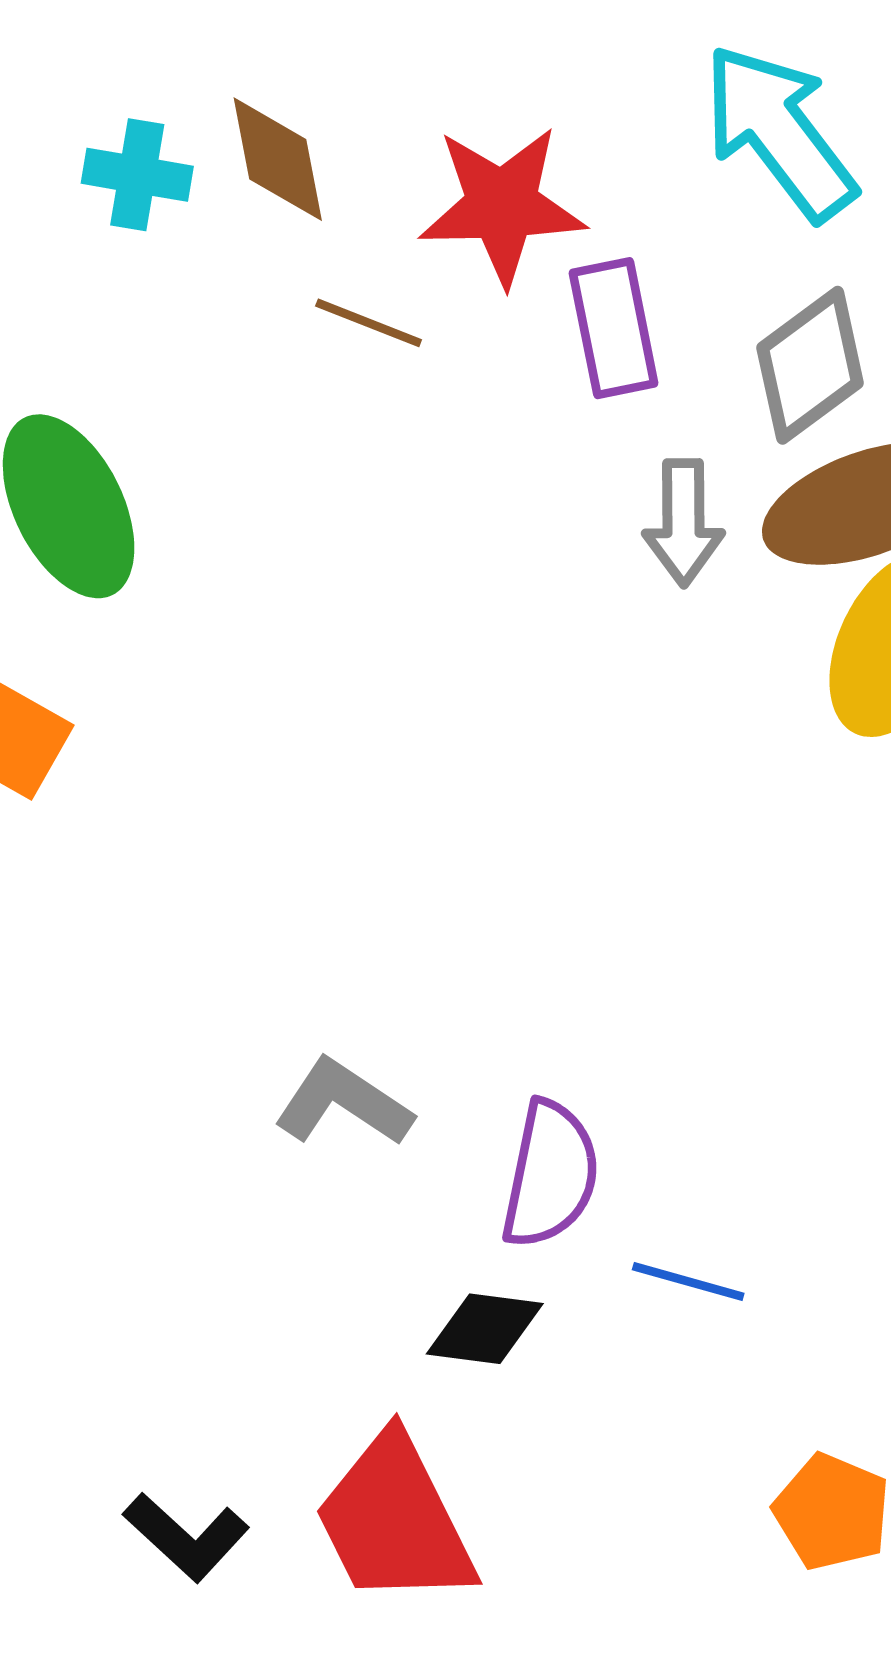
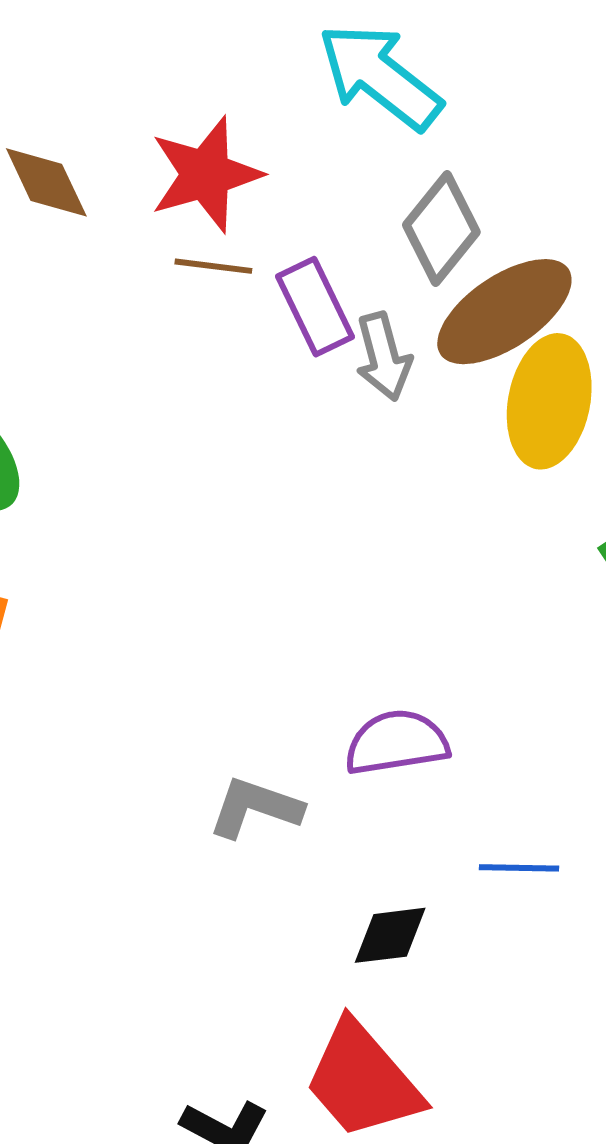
brown line: (369, 323) -> (213, 266), moved
purple rectangle: (614, 328) -> (315, 307), moved
purple semicircle: (550, 1175) -> (397, 743), moved, turned -96

